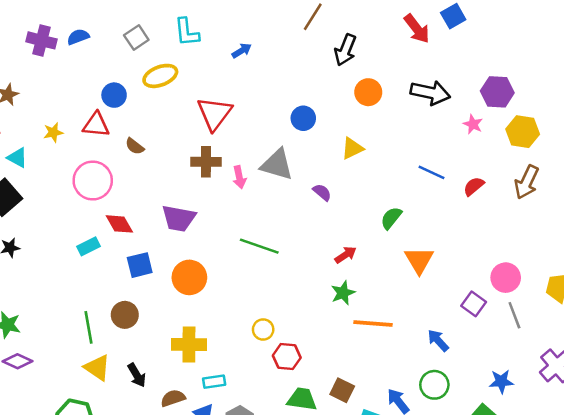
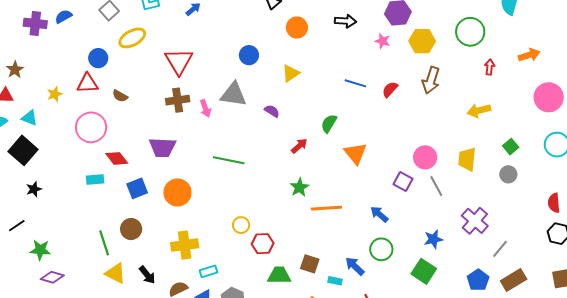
black arrow: (430, 93) -> (346, 21), size x0.7
cyan rectangle: (88, 246) -> (95, 179), turned 30
red arrow: (346, 255) -> (299, 146), moved

